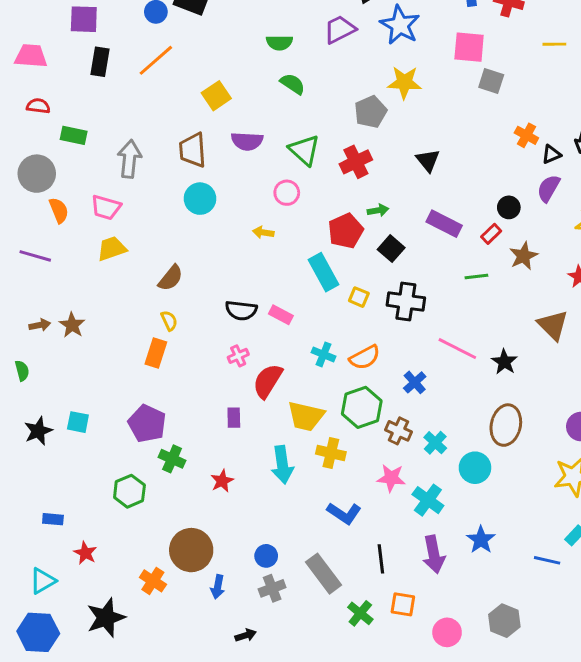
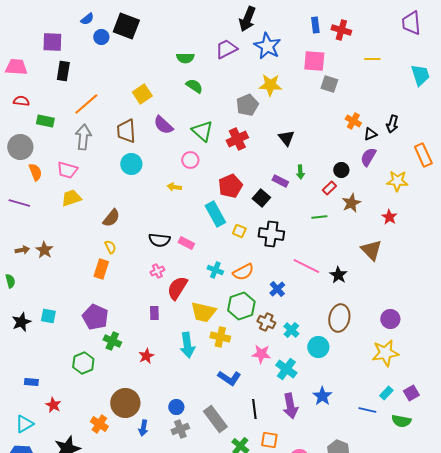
orange line: (156, 60) -> (86, 104), moved
purple semicircle: (247, 141) -> (163, 125), turned 40
green arrow: (378, 210) -> (300, 172), moved, turned 96
purple rectangle: (444, 224) -> (280, 181), moved, size x0.7

